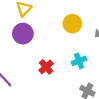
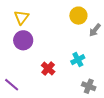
yellow circle: (72, 24) -> (78, 16), moved

